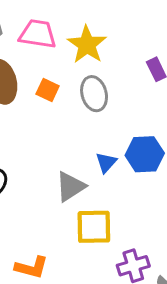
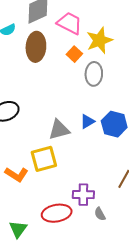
orange square: (48, 90) -> (74, 54), moved
yellow square: (94, 227) -> (44, 159), moved, turned -32

